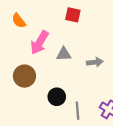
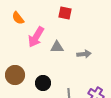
brown circle: (24, 76) -> (15, 75), moved
black circle: (57, 97) -> (43, 83), moved

